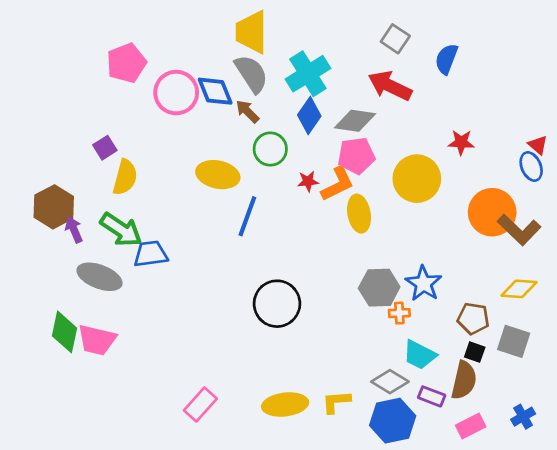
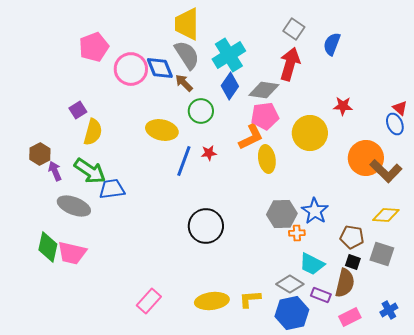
red arrow: (390, 86) -> (290, 64), turned 80
red star: (308, 181) -> (209, 153), moved
brown hexagon: (54, 207) -> (40, 154), size x0.7

